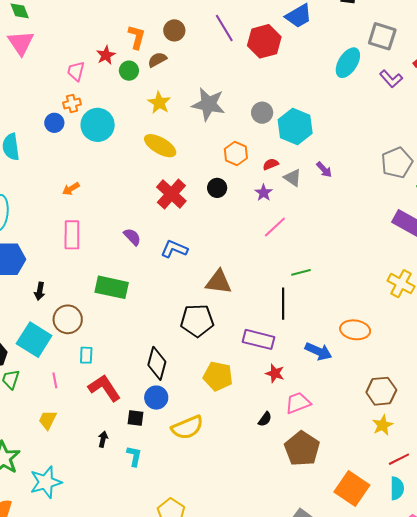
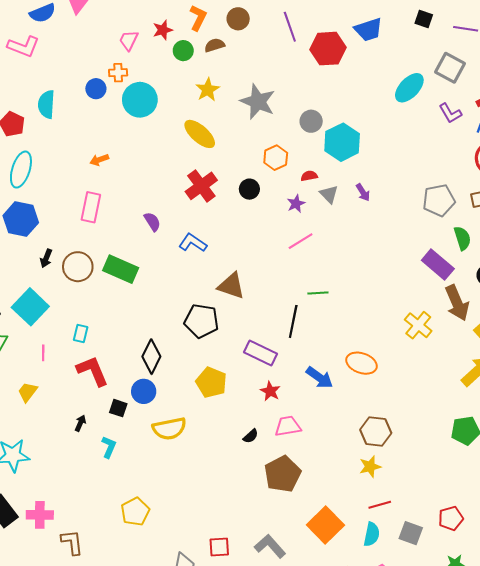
brown circle: (68, 319) -> (78, 267), moved

